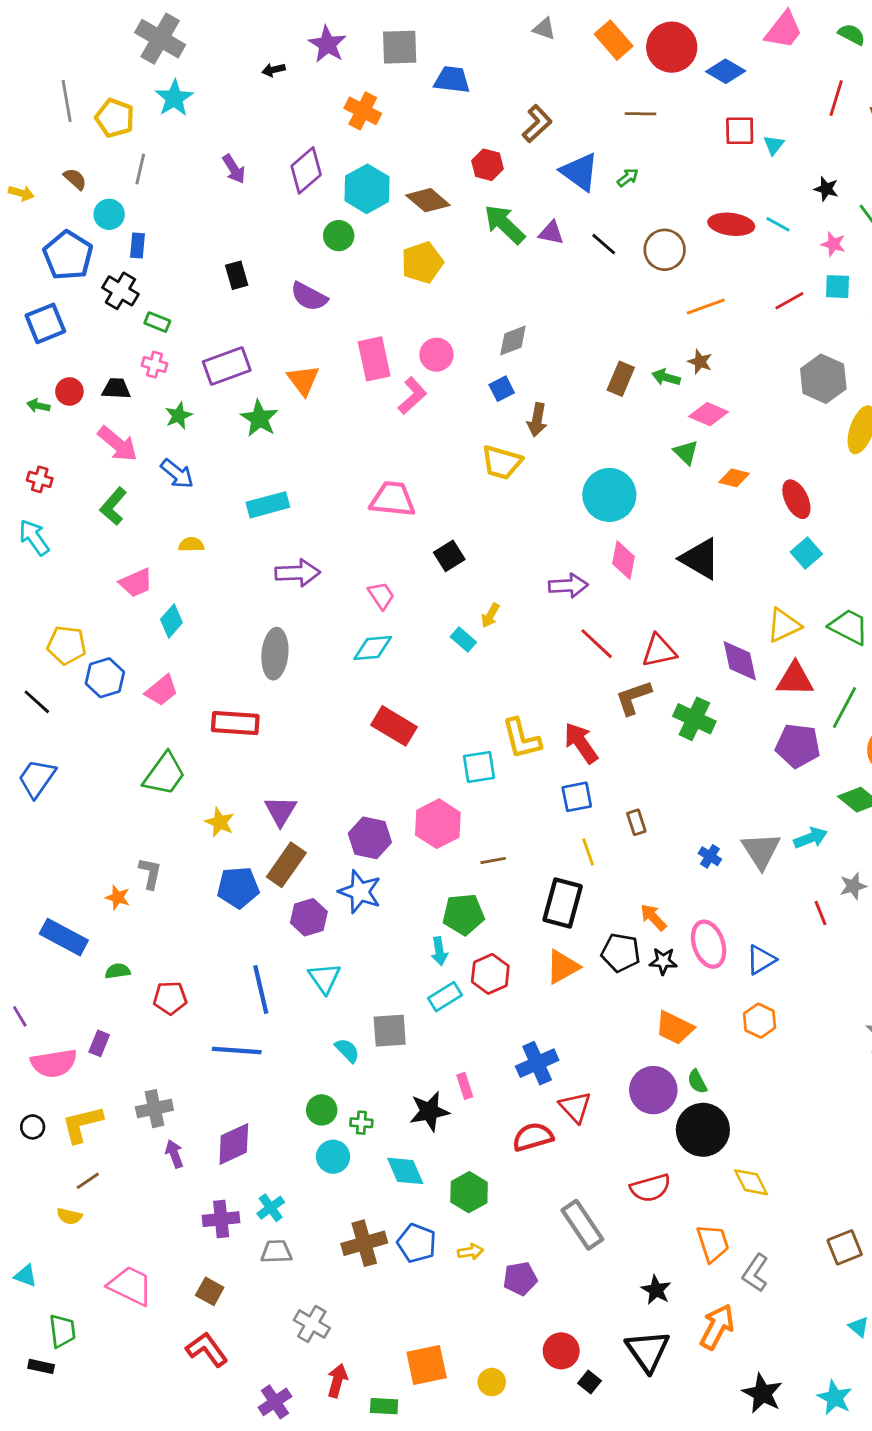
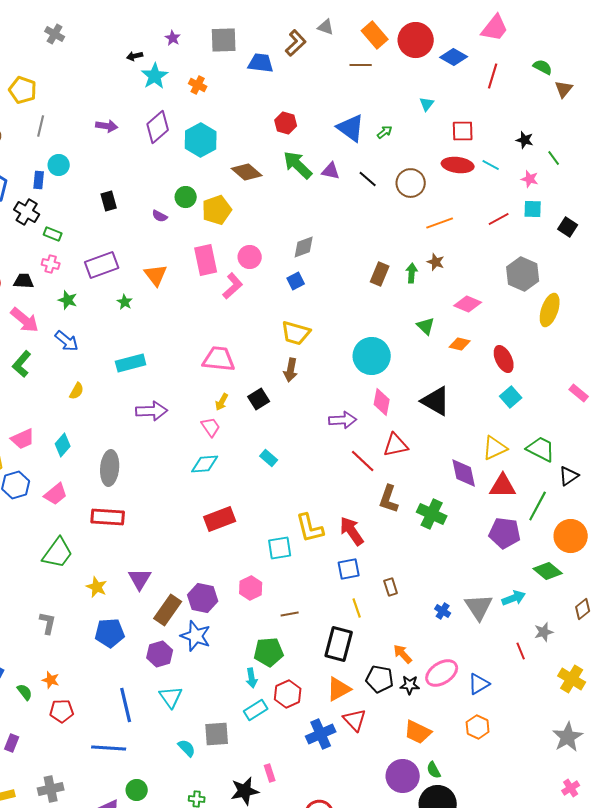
green semicircle: (852, 34) -> (543, 67), moved
gray cross: (160, 39) -> (55, 34), size x0.6
purple star: (327, 44) -> (173, 38), size x0.6
cyan star: (174, 98) -> (155, 76), moved
red line: (836, 98) -> (493, 76), moved
orange cross: (363, 111) -> (198, 85), size x0.7
brown line: (641, 114) -> (361, 65), moved
brown L-shape: (537, 124) -> (296, 43), moved
red square: (740, 131) -> (463, 131), moved
cyan triangle: (774, 145) -> (427, 104), moved
purple arrow: (234, 169) -> (107, 126), turned -50
brown diamond: (428, 200) -> (247, 172), moved
cyan circle: (109, 214) -> (59, 165), moved
green circle: (339, 236) -> (186, 197), moved
yellow pentagon: (422, 263) -> (217, 210), moved
purple semicircle: (309, 297) -> (160, 216), size x0.6
green arrow: (666, 377) -> (412, 273), turned 78
pink diamond: (709, 414) -> (468, 304), moved
green star: (179, 416) -> (68, 300), turned -30
green star: (259, 418) -> (125, 302), size x0.6
brown arrow: (537, 420) -> (291, 370), moved
yellow semicircle: (191, 545) -> (77, 391), turned 120
pink trapezoid: (136, 583) -> (23, 439), moved
yellow arrow: (490, 615) -> (222, 402), moved
red triangle: (659, 651) -> (396, 445), moved
gray ellipse: (275, 654) -> (110, 468), moved
brown L-shape: (633, 698) -> (389, 499), turned -52
red rectangle: (394, 726) -> (220, 519), turned -52
pink hexagon: (438, 824) -> (251, 588), size x0.7
brown rectangle: (286, 865) -> (168, 610), moved
orange star: (118, 897) -> (51, 680), moved
pink ellipse: (709, 944) -> (442, 673), turned 76
green semicircle: (118, 971) -> (25, 692), turned 60
blue cross: (537, 1063) -> (321, 734), moved
red triangle: (575, 1107) -> (355, 720), moved
green circle: (322, 1110) -> (137, 790), moved

